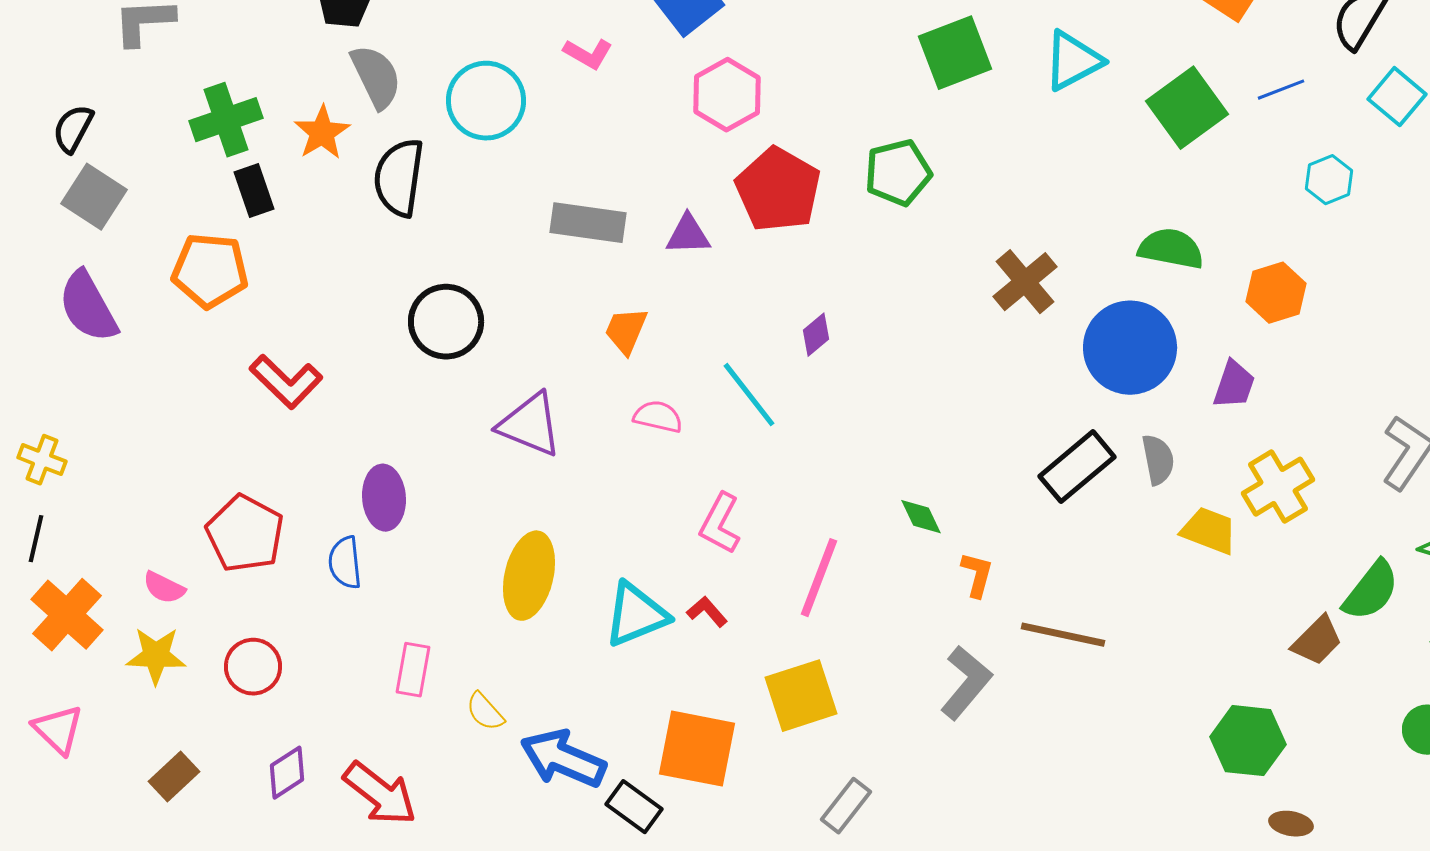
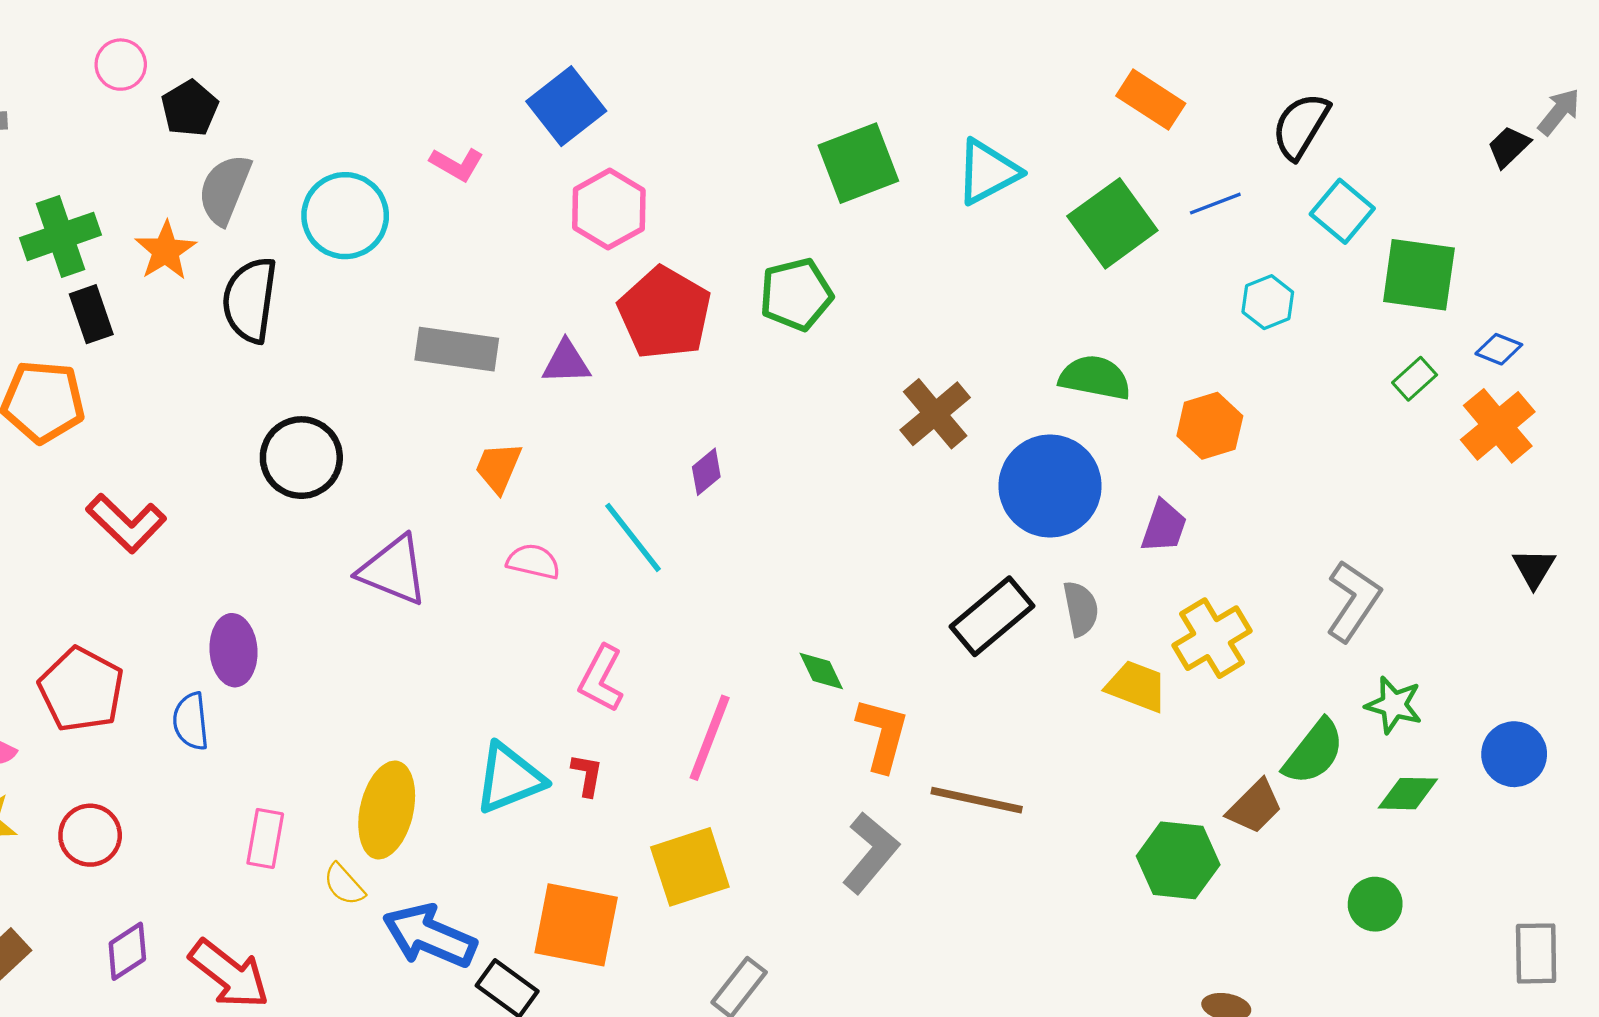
gray semicircle: (376, 77) -> (225, 189), turned -132
orange L-shape: (977, 575) -> (883, 734), size x1.5
yellow ellipse: (529, 576) -> (387, 810), moved
red L-shape: (707, 612) -> (587, 775), turned 51
green hexagon: (1248, 741) -> (1178, 860), moved

